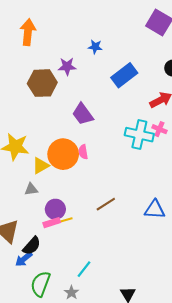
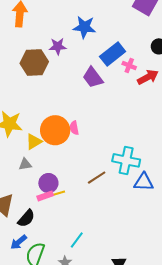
blue star: (95, 47) -> (84, 27), size x1.6
purple trapezoid: (83, 114) -> (93, 77), moved
pink cross: (159, 129) -> (129, 66), moved
cyan cross: (139, 135) -> (126, 160), moved
blue arrow: (24, 259) -> (19, 242), moved

